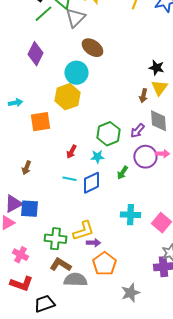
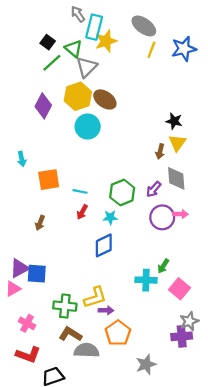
yellow hexagon: (67, 97) -> (78, 96), moved
cyan arrow: (15, 103) -> (22, 159), turned 88
brown arrow: (26, 168) -> (40, 223), moved
green arrow: (122, 173) -> (163, 266), moved
cyan line: (69, 179) -> (80, 191), moved

